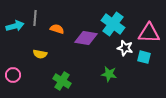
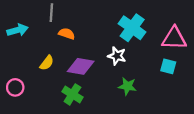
gray line: (35, 18) -> (51, 13), moved
purple diamond: (86, 38) -> (81, 66), moved
white star: (125, 48) -> (117, 56), moved
yellow semicircle: (40, 54) -> (47, 63), turned -64

